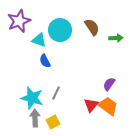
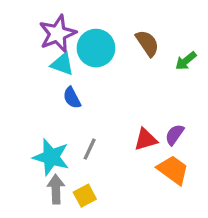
purple star: (19, 21) -> (57, 34), moved
green arrow: (116, 38) -> (186, 61), turned 144
red triangle: (91, 105) -> (146, 139), moved, turned 35

